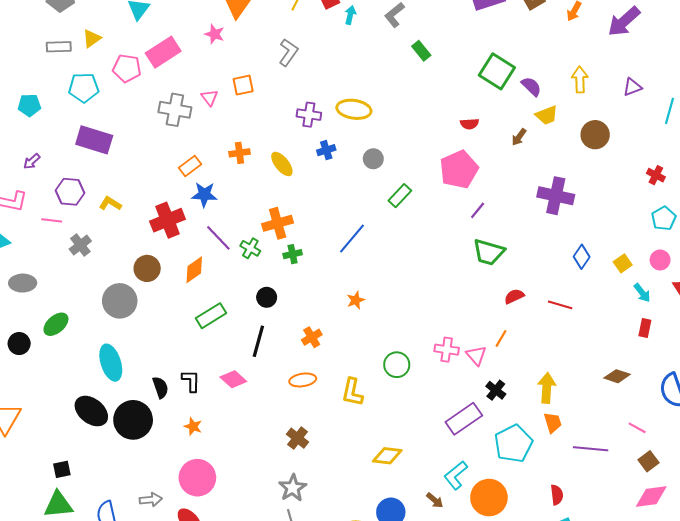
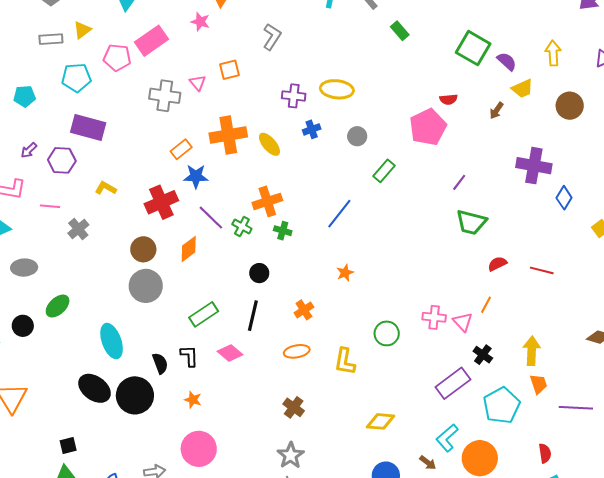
orange cross: (239, 153) -> (228, 135), size x1.8
pink pentagon: (459, 169) -> (428, 127), moved
purple hexagon: (70, 192) -> (62, 160), moved
green cross: (293, 254) -> (283, 231), turned 30
blue diamond: (582, 257) -> (564, 198), moved
gray circle: (120, 301) -> (146, 286), moved
green rectangle: (211, 316) -> (204, 314), moved

